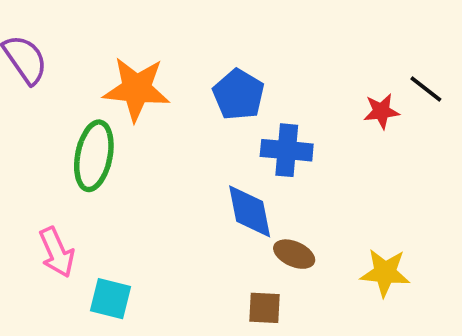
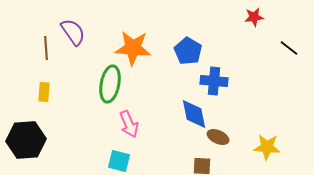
red star: (381, 111) -> (254, 17), moved
pink arrow: (57, 252) -> (129, 124), moved

